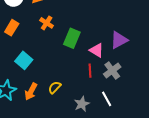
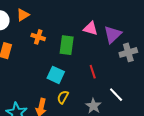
pink triangle: (97, 50) -> (91, 29), moved
cyan square: (24, 60) -> (56, 75), moved
gray cross: (112, 70) -> (128, 52), moved, turned 36

